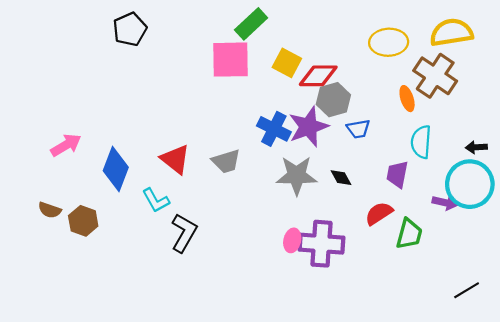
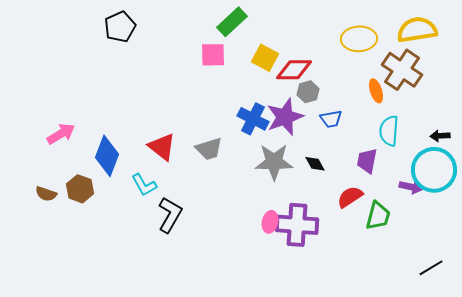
pink square: (231, 60) -> (213, 55), size x0.7
gray hexagon: (333, 100) -> (308, 92), size x0.7
brown hexagon: (83, 221) -> (80, 189), moved

